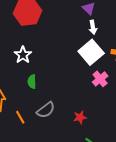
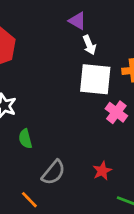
white square: (91, 52) -> (95, 79), turned -30
orange line: (20, 117) -> (29, 200), moved

